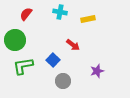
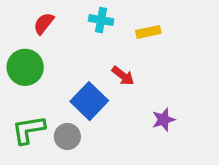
blue square: (53, 60) -> (89, 101), size x1.5
green L-shape: (23, 66) -> (29, 130), moved
gray circle: (63, 81) -> (67, 136), moved

